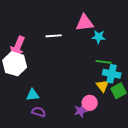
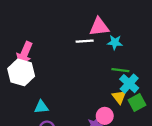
white line: (54, 36) -> (85, 41), moved
cyan cross: (112, 74) -> (129, 84), turned 30

